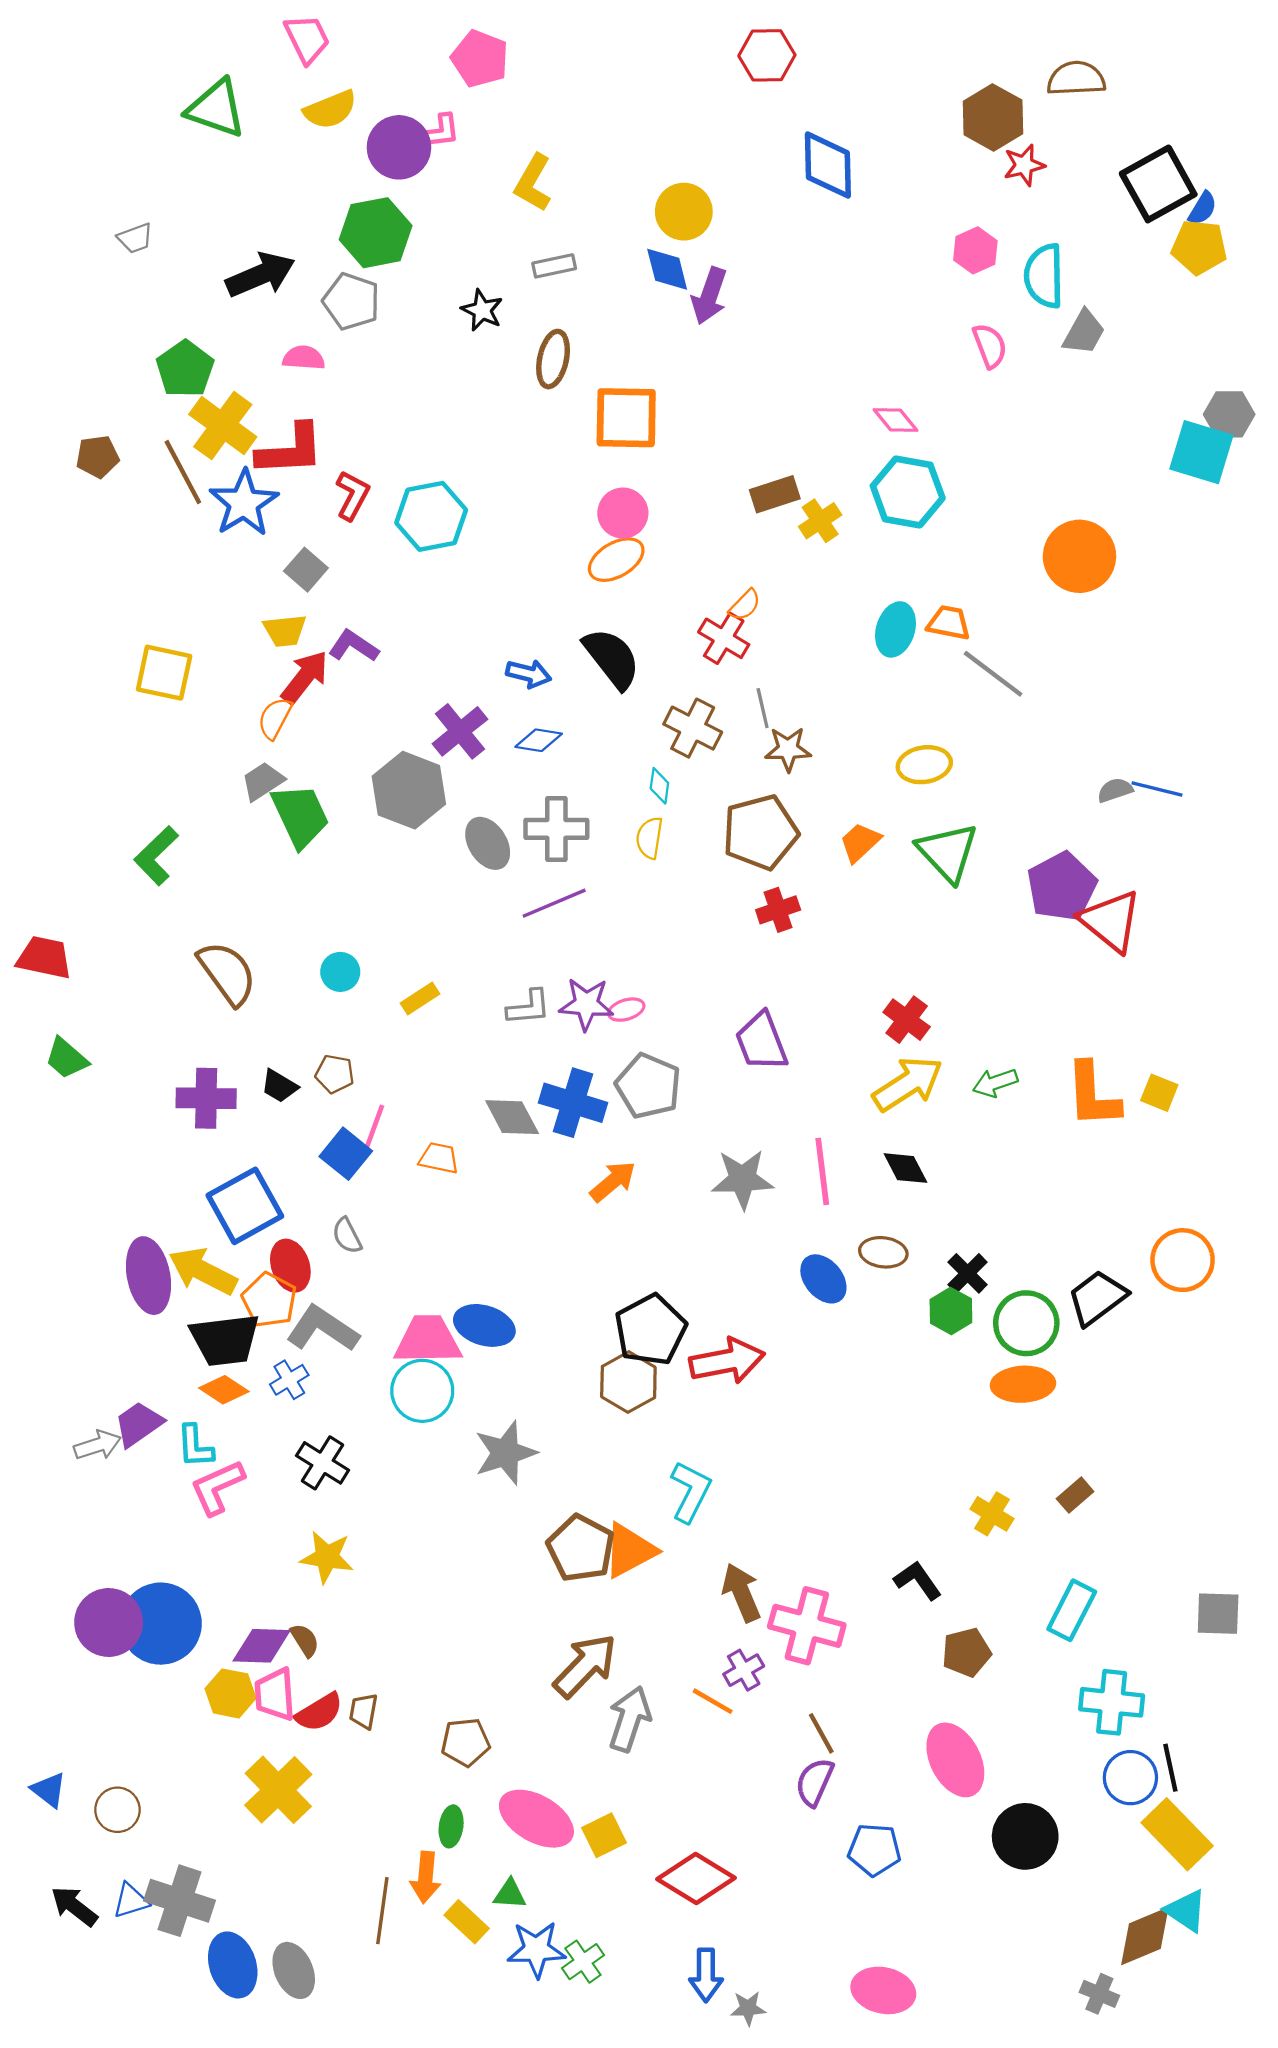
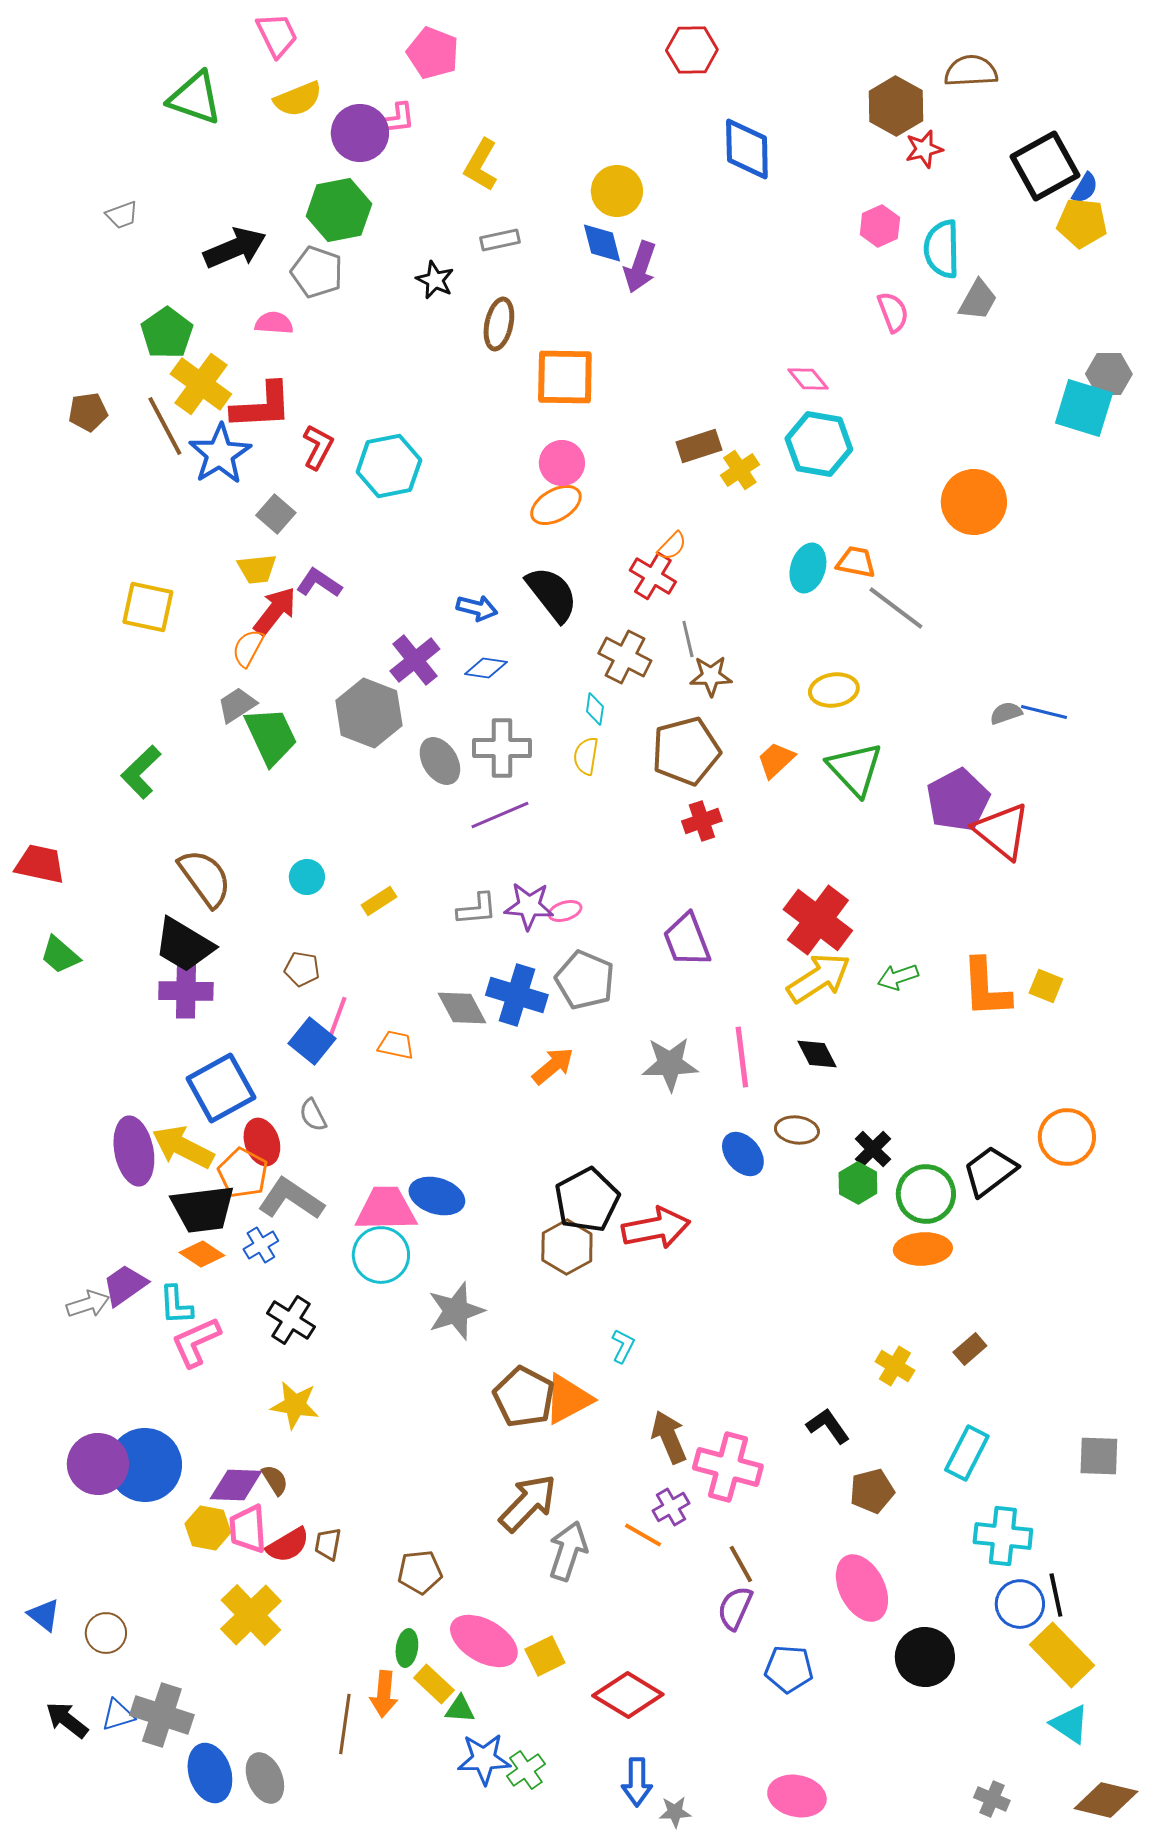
red cross: (907, 1020) -> (818, 920), size x1.6
black trapezoid: (279, 1086) -> (184, 945), moved, size x1.8
cyan L-shape: (690, 1492) -> (623, 1346), size x0.6
yellow rectangle: (467, 1922) -> (434, 1684), moved
brown diamond: (1145, 1936) -> (1106, 1800), moved, turned 36

